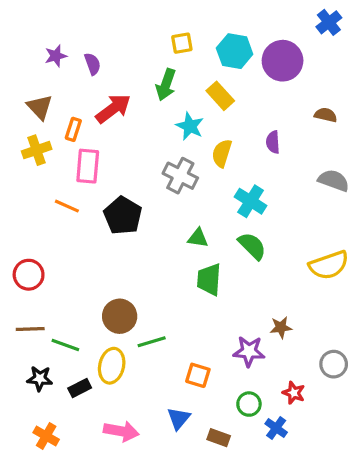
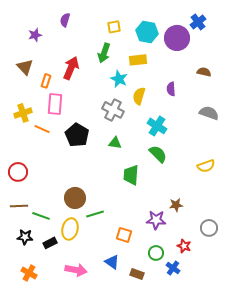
blue cross: (329, 22) -> (198, 22), moved
purple semicircle: (92, 64) -> (65, 20), moved, turned -144
yellow rectangle: (220, 96) -> (138, 60), turned -54
red arrow: (113, 109) -> (71, 68), turned -30
yellow cross: (37, 150) -> (23, 113), moved
green triangle: (198, 238) -> (115, 143), moved
yellow semicircle: (329, 265) -> (206, 166), size x0.7
blue triangle: (179, 418) -> (112, 262), turned -35

